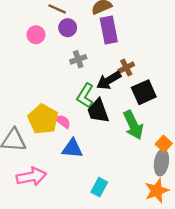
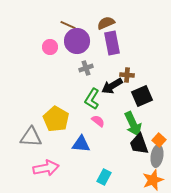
purple circle: (68, 28) -> (77, 41), size x1.6
brown cross: (126, 68) -> (127, 75), turned 32
black trapezoid: (98, 111) -> (139, 144), moved
pink semicircle: (63, 121) -> (98, 121), moved

